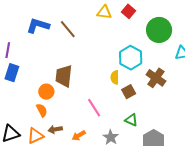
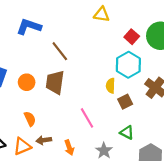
red square: (129, 11) -> (132, 37), moved
brown line: (68, 29) -> (60, 51), moved
orange circle: (46, 92) -> (27, 82), moved
orange arrow: (79, 136) -> (69, 148), turned -80

